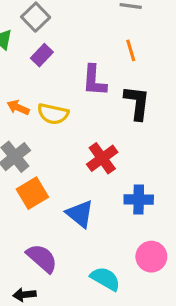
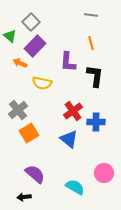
purple rectangle: (42, 55) -> (35, 46), size x1.5
orange arrow: (18, 107) -> (20, 63), moved
blue cross: (139, 199) -> (96, 122), moved
blue triangle: (80, 214) -> (69, 139), moved

